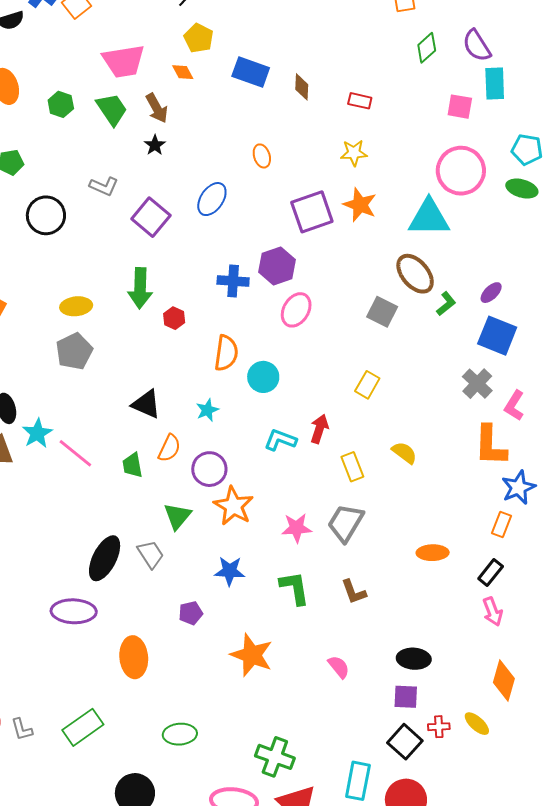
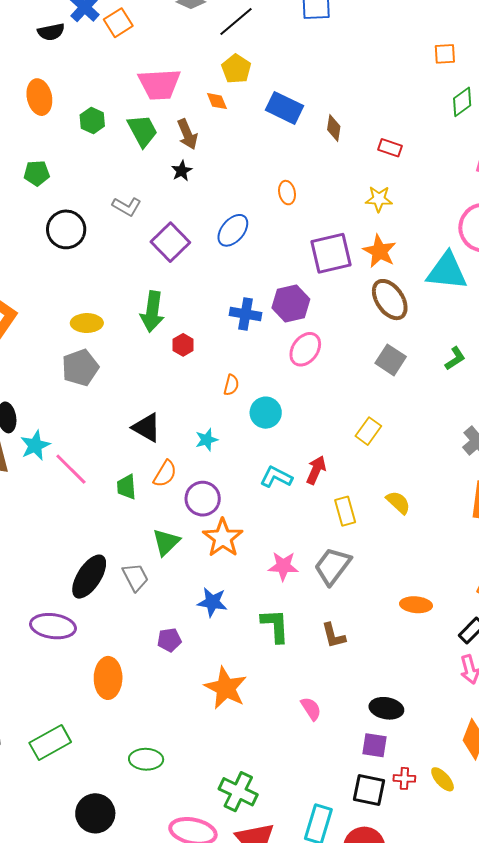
brown ellipse: (415, 274) -> (390, 300), moved
orange semicircle: (226, 353) -> (231, 385), size x0.6
black square: (405, 742) -> (369, 790), turned -36

